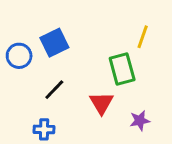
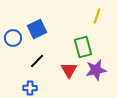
yellow line: (143, 37) -> (97, 16), moved
purple star: (140, 121) -> (96, 70), moved, size x1.5

